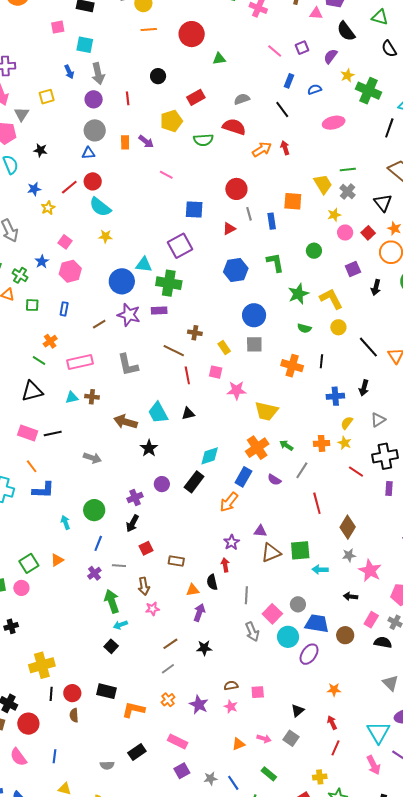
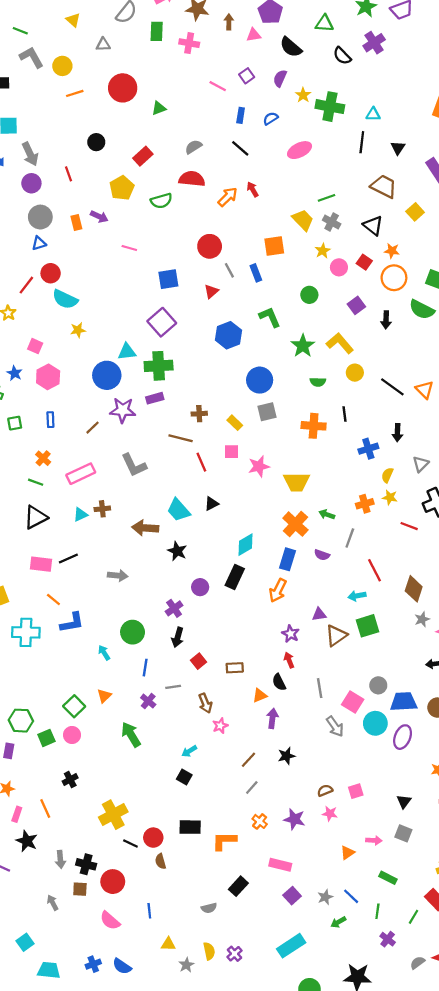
cyan arrow: (320, 570) -> (357, 596), moved
green arrow: (112, 601) -> (131, 735), moved
black line: (51, 694) -> (130, 844), turned -56

